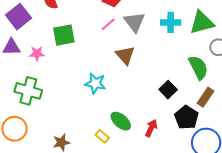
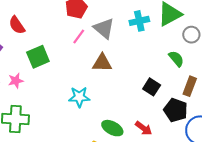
brown triangle: (125, 55) -> (102, 63), turned -35
green semicircle: (198, 67) -> (176, 59), size x0.7
red arrow: (151, 128) -> (144, 128), turned 114

